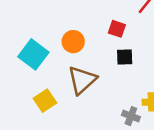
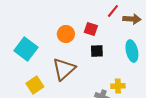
orange circle: (73, 42) -> (66, 34), moved

